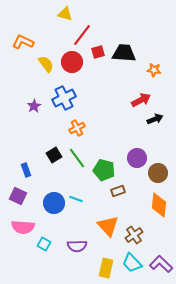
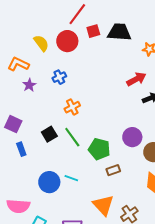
orange L-shape: (23, 42) -> (18, 64), moved
blue cross: (64, 98) -> (59, 77), size x0.6
purple square: (18, 196) -> (13, 124), moved

